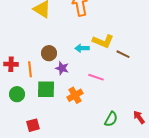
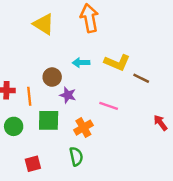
cyan arrow: (82, 48) -> (81, 63), moved
red arrow: (139, 117) -> (160, 123), moved
green semicircle: (111, 119) -> (76, 156), moved, turned -42

